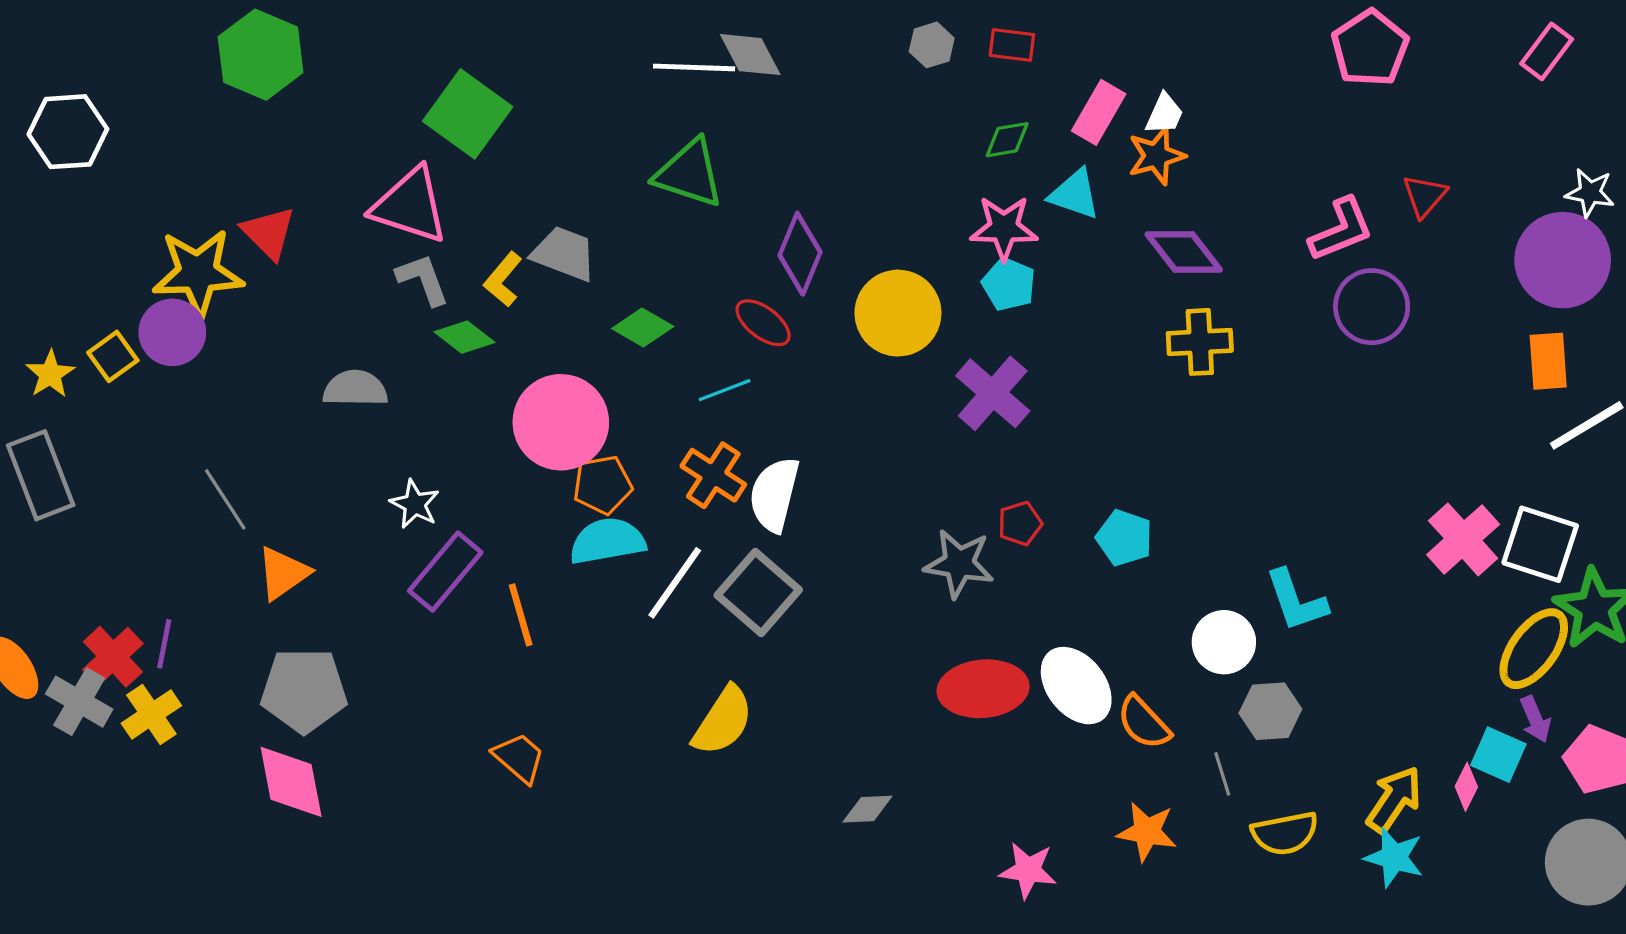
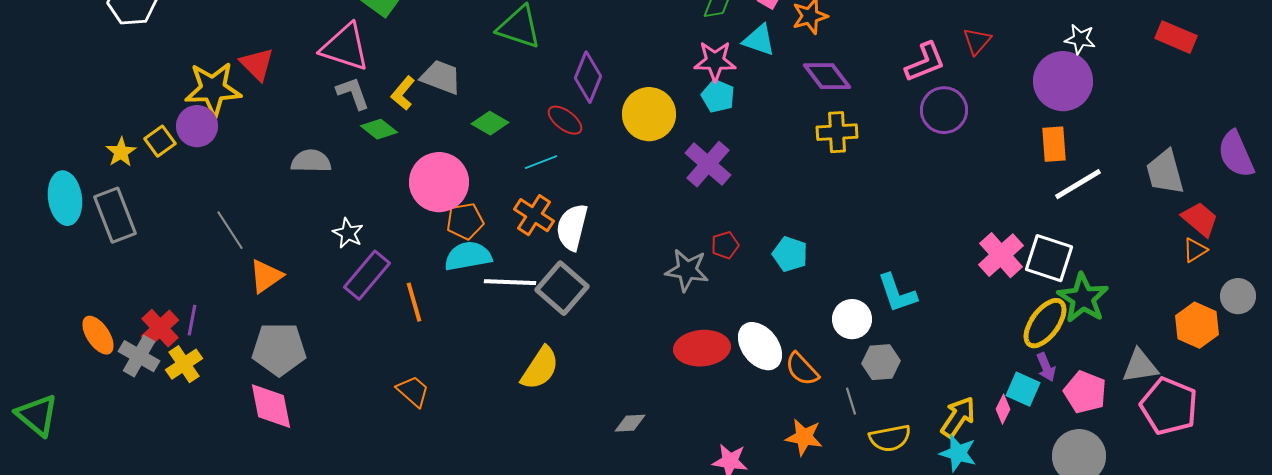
white line: (675, 583) -> (510, 282), turned 57

